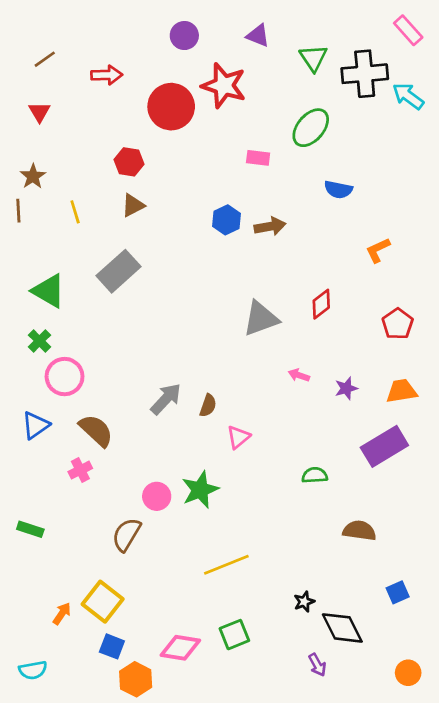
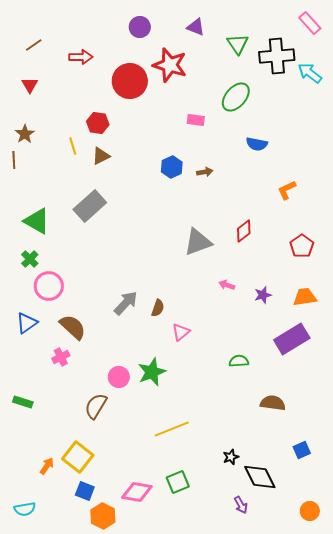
yellow line: (75, 212) -> (73, 146), moved
brown arrow: (270, 226) -> (205, 172), size x0.7

